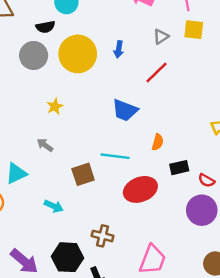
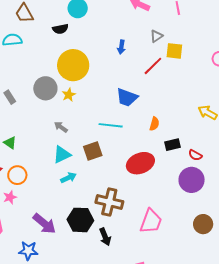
yellow square: (194, 30) -> (174, 51), moved
yellow circle: (78, 54) -> (73, 65), moved
gray circle: (34, 55) -> (45, 88), moved
cyan line: (115, 156) -> (111, 125), moved
cyan triangle: (16, 173) -> (62, 154), moved
cyan arrow: (54, 206) -> (68, 178), turned -49
brown cross: (103, 236) -> (109, 202), size x1.5

